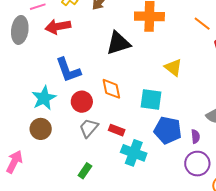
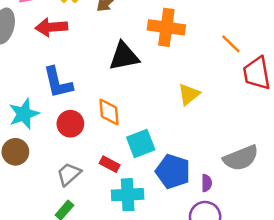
yellow triangle: (173, 67) -> (189, 94), turned 36
cyan square: (151, 100) -> (141, 144), moved, turned -35
gray trapezoid: (89, 128) -> (69, 174), moved
cyan cross: (134, 153) -> (128, 195), turned -30

